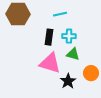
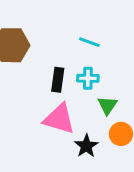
cyan line: (60, 14) -> (89, 42), moved, turned 32
green triangle: (73, 54) -> (107, 105), moved, turned 48

